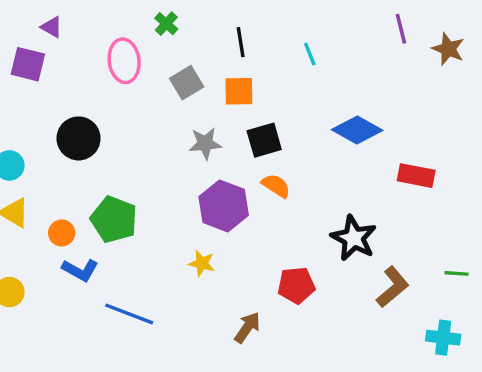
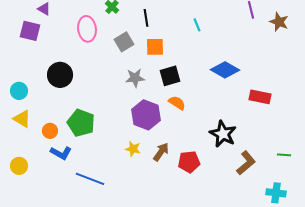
black line: (241, 42) -> (146, 18), moved
brown arrow: (247, 327) -> (161, 152), moved

